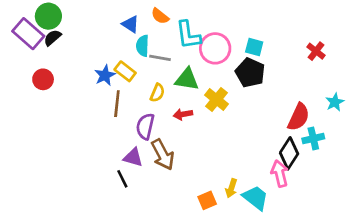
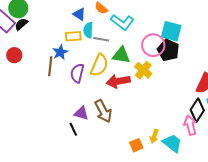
cyan L-shape: (188, 35) -> (122, 22), turned -45
cyan square: (254, 47) -> (171, 31), size x1.5
pink circle: (215, 48) -> (153, 45), moved
yellow rectangle: (125, 71) -> (73, 36), moved, turned -42
yellow semicircle: (157, 93) -> (99, 65), size x1.6
brown line: (117, 104) -> (50, 66), moved
red arrow: (183, 114) -> (118, 81), size x1.6
purple semicircle: (145, 126) -> (77, 73), moved

